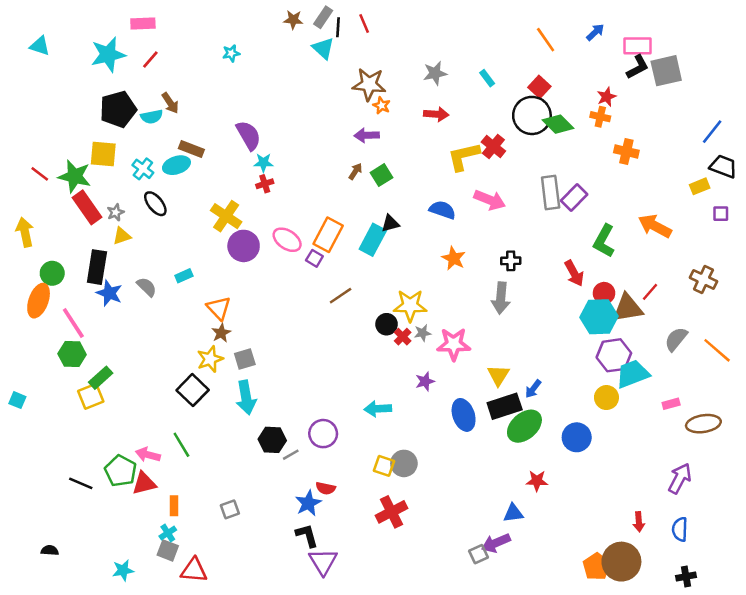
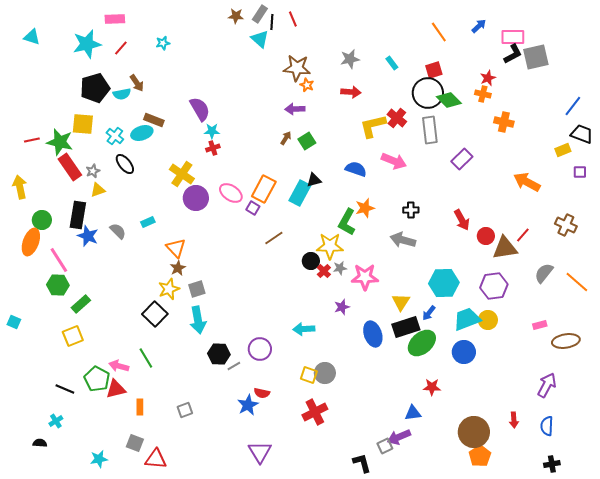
cyan star: (231, 53) -> (163, 43), moved
red square: (539, 87) -> (434, 70), turned 30
red line: (40, 174) -> (32, 140), turned -49
gray rectangle: (551, 192) -> (430, 130), moved
green L-shape: (604, 241) -> (347, 222), moved
orange star: (454, 258) -> (365, 208), turned 30
gray arrow: (501, 298) -> (403, 240), turned 100
cyan hexagon: (599, 317) -> (444, 283), moved
cyan trapezoid: (633, 374) -> (467, 319), moved
yellow square: (91, 396) -> (73, 336), moved
cyan cross: (168, 533) -> (56, 421), moved
black L-shape: (307, 535) -> (362, 463), moved
brown circle: (621, 562) -> (474, 432), moved

